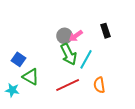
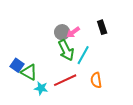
blue square: (18, 59) -> (17, 65), moved
cyan star: (12, 90) -> (41, 88), moved

